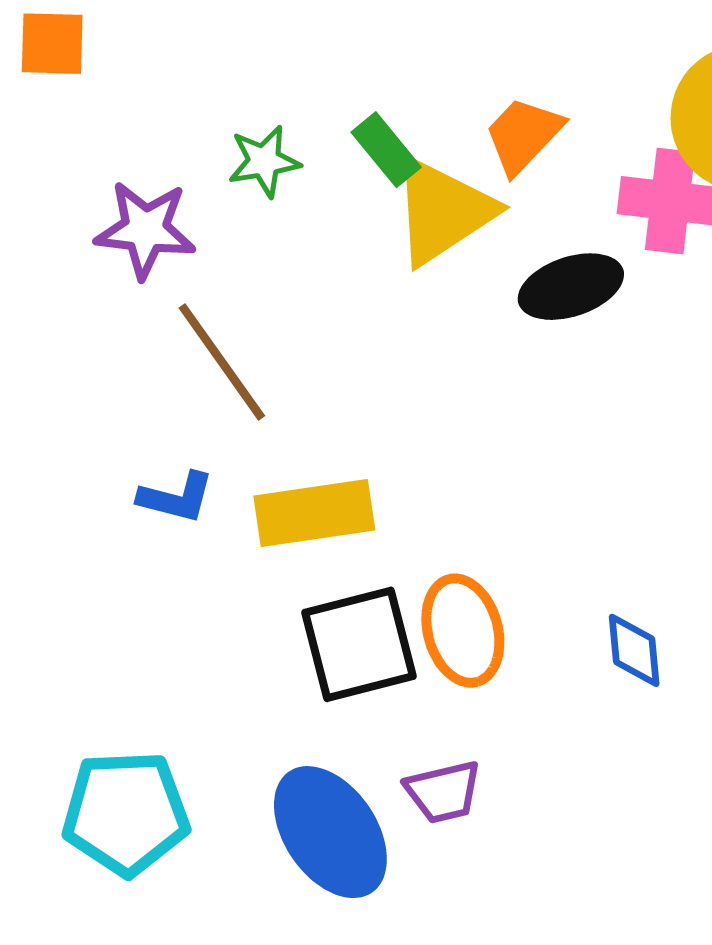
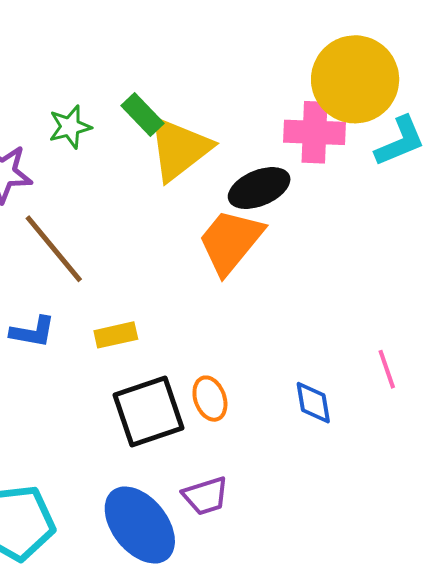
orange trapezoid: (523, 135) -> (231, 241), moved, size x1.4
yellow rectangle: (314, 513) -> (116, 335), size x0.6
orange ellipse: (463, 631) -> (210, 399), size x0.7

